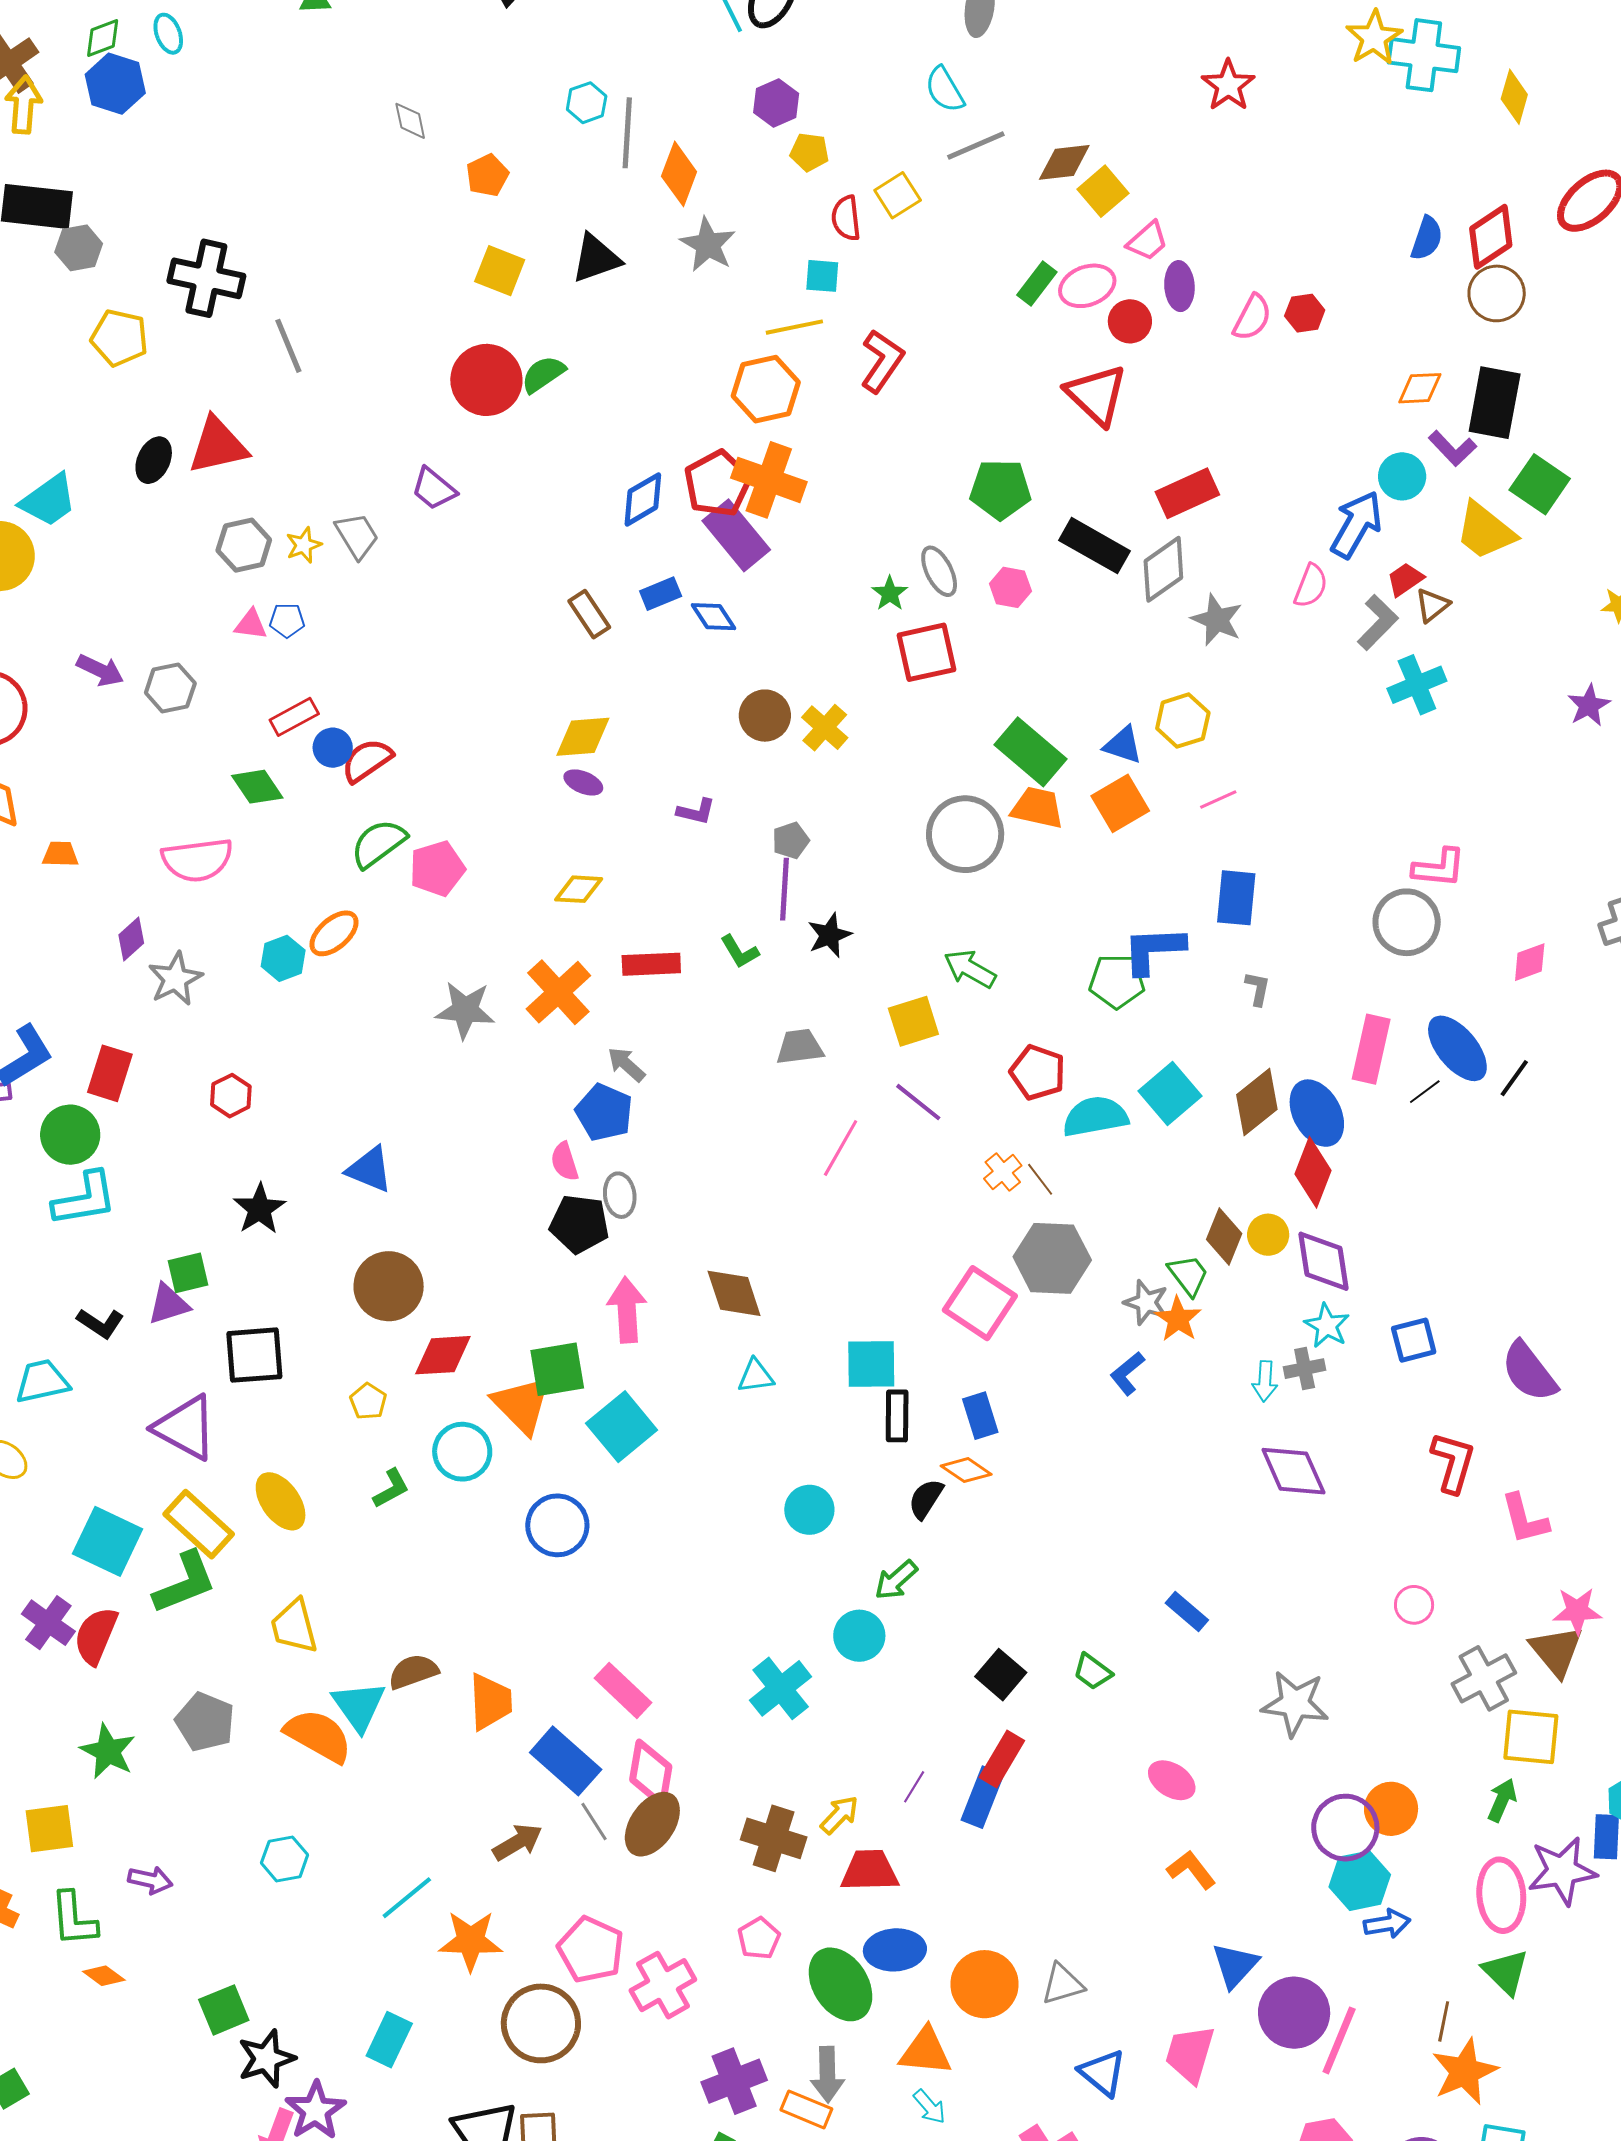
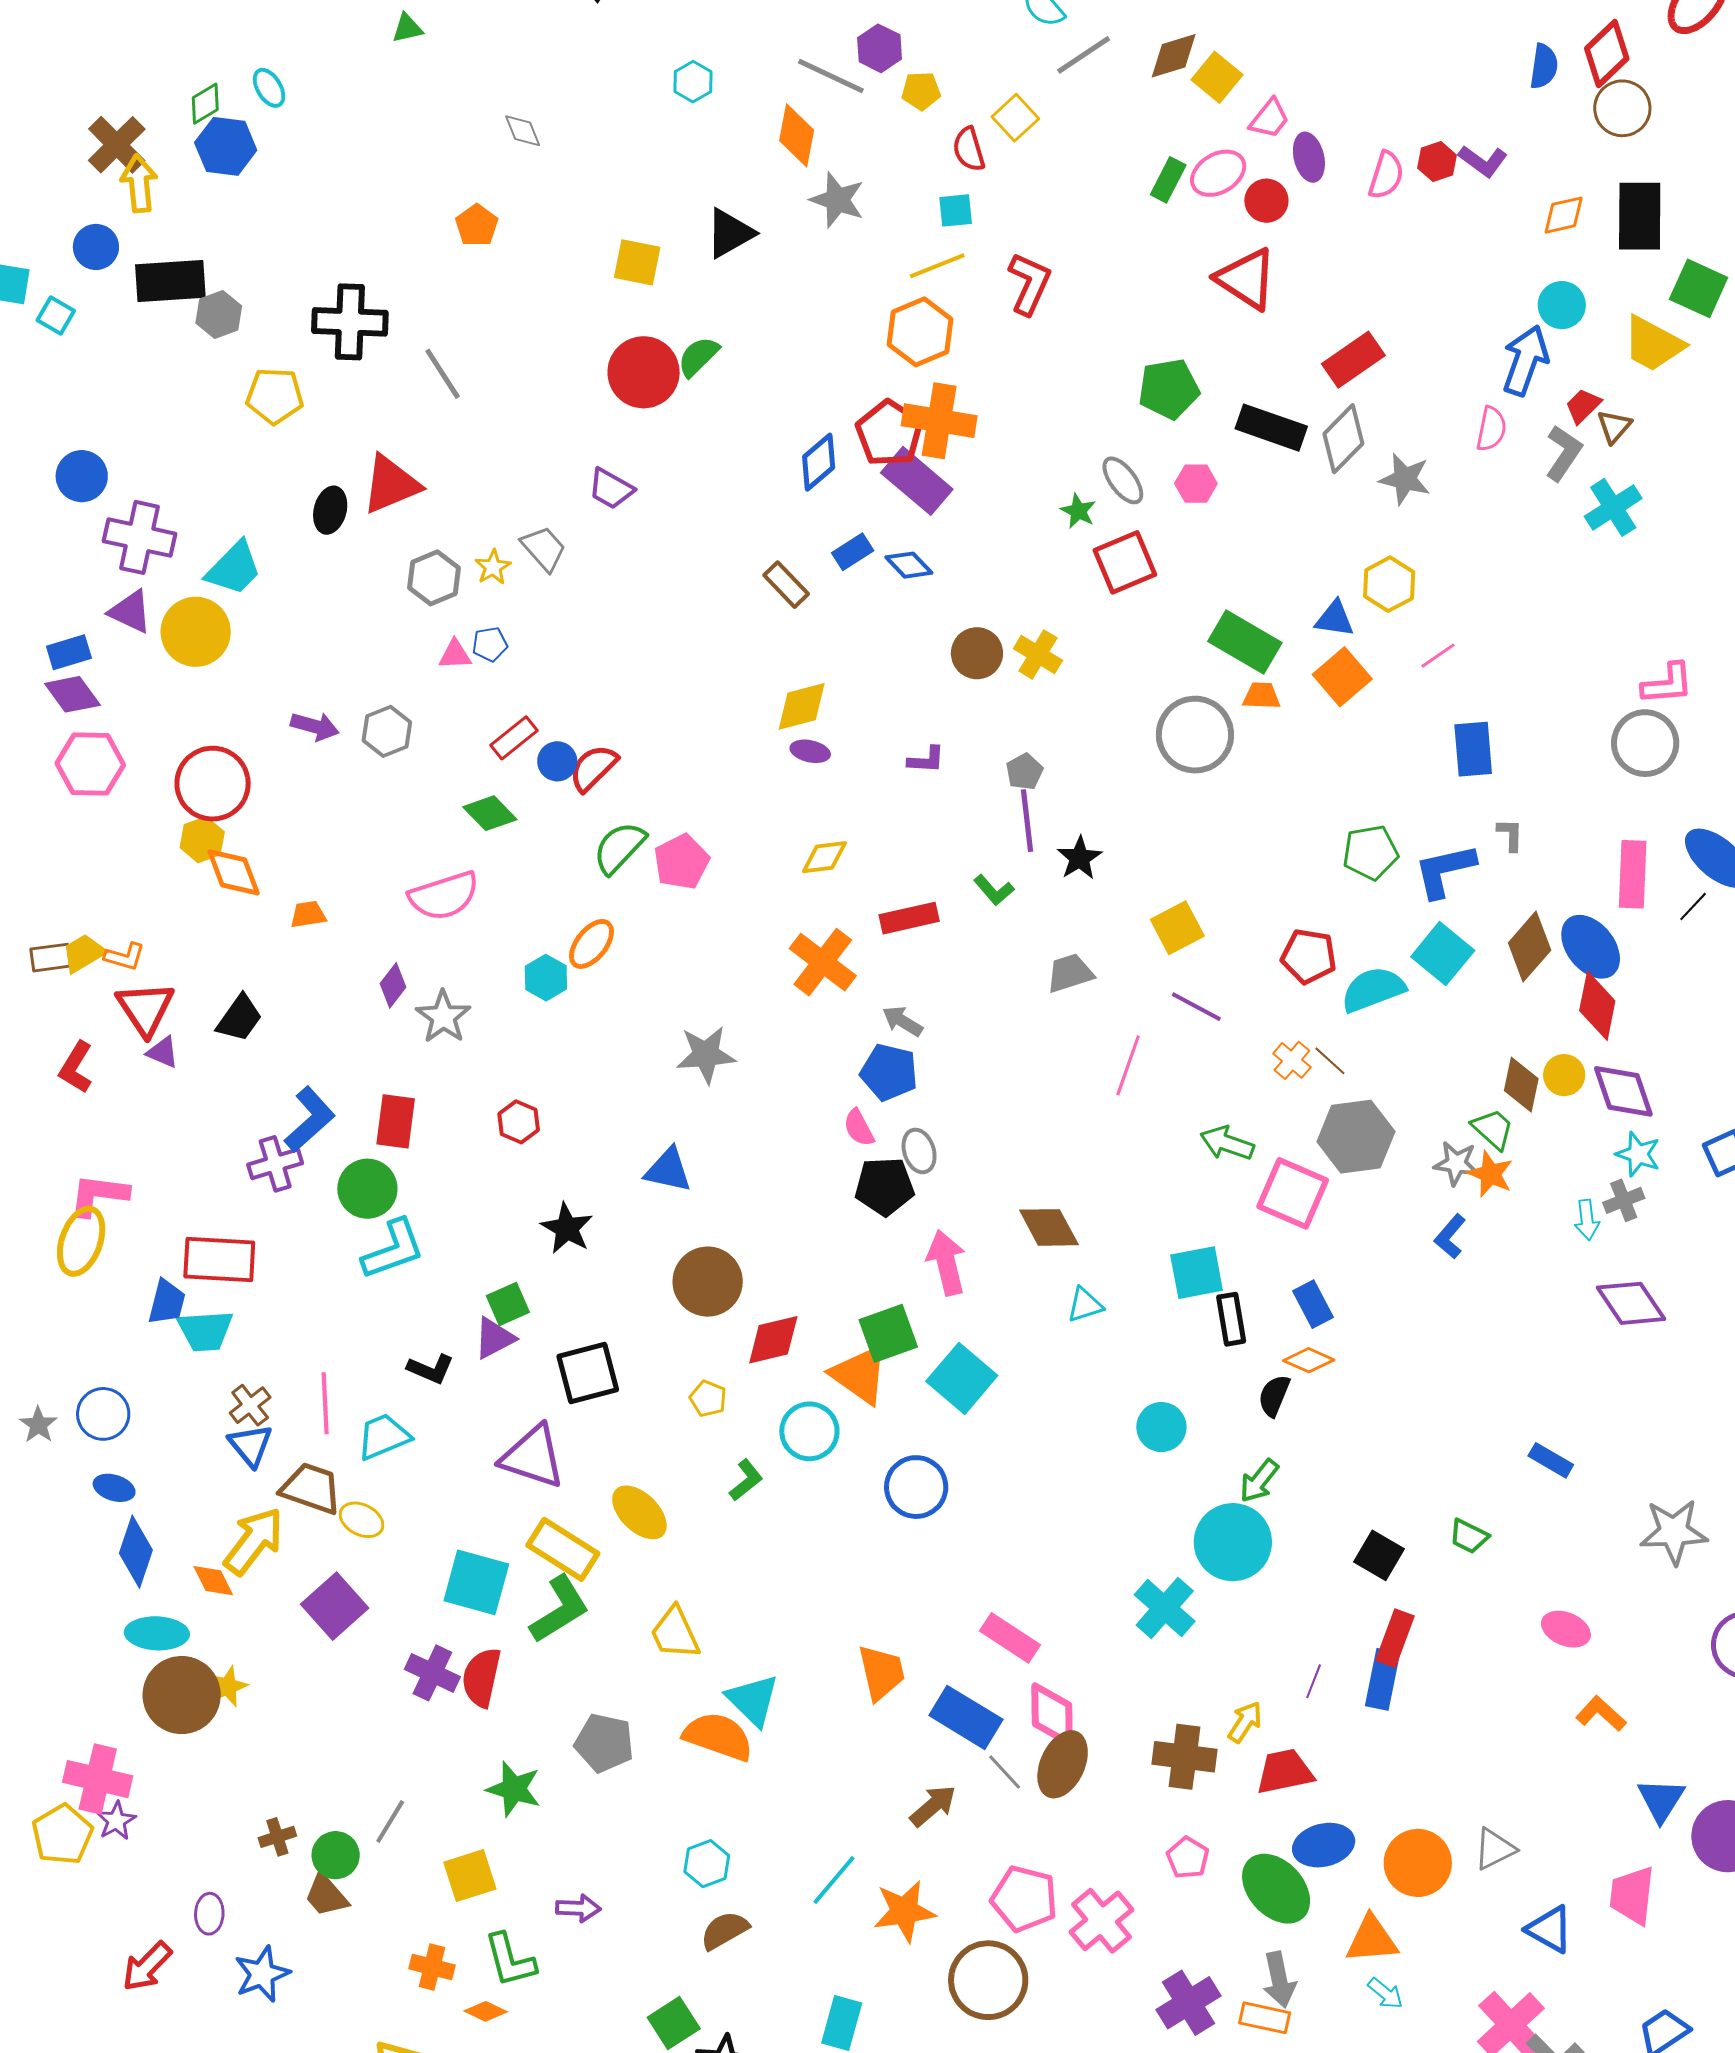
gray line: (627, 133) -> (831, 76), moved, turned -58
orange pentagon: (487, 175) -> (477, 225), moved
purple L-shape: (1452, 448) -> (1483, 161), moved
orange trapezoid: (1037, 808) -> (1262, 696), size x0.7
blue L-shape: (1154, 950) -> (1445, 871), moved
green arrow: (970, 969) -> (1227, 1143), moved
gray star: (465, 1010) -> (706, 1055), moved
cyan circle: (859, 1636) -> (1233, 1542), size x1.5
brown semicircle: (413, 1672) -> (725, 1930), moved
orange diamond: (104, 1976) -> (486, 2011), moved

